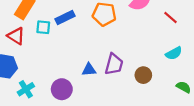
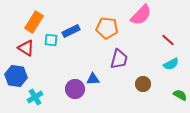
red line: (171, 17) -> (168, 40), moved
purple trapezoid: (114, 64) -> (119, 59), moved
purple circle: (62, 89) -> (75, 89), moved

